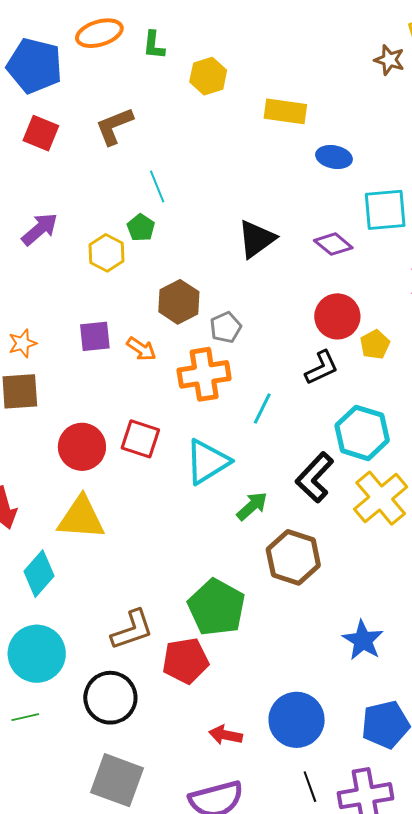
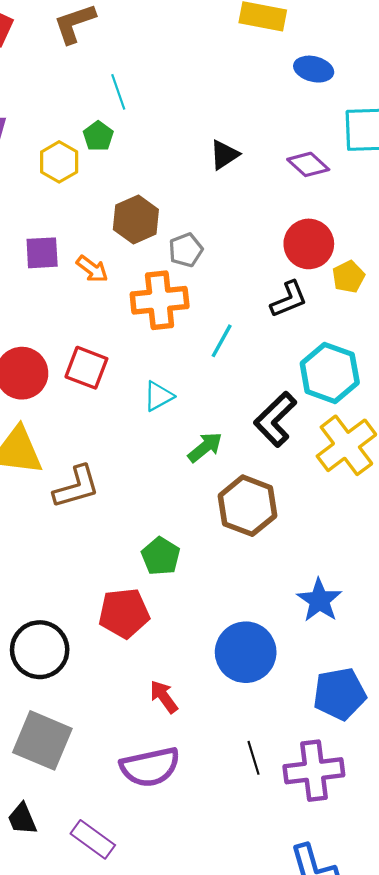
black triangle: (256, 239) -> (224, 155), size x0.7
cyan triangle: (207, 462) -> (158, 396), size x0.6
green pentagon: (216, 607) -> (161, 556), size x0.6
brown L-shape: (132, 630) -> (76, 487), moved
blue circle: (297, 720) -> (246, 652), moved
red arrow: (226, 735) -> (164, 697), turned 40

